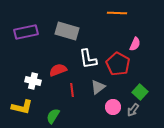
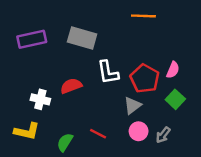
pink semicircle: (135, 44) -> (173, 70), moved
gray triangle: (98, 87) -> (132, 105), moved
red line: (72, 90) -> (98, 134), moved, turned -56
green square: (140, 92) -> (175, 99), moved

